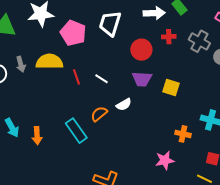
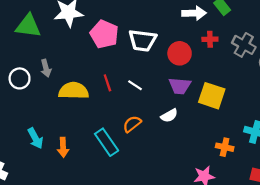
white trapezoid: (110, 23) -> (142, 40), moved, turned -100
yellow semicircle: (50, 62) -> (74, 91), moved
yellow square: (171, 88) -> (212, 96), size x1.4
white semicircle: (124, 105) -> (169, 116), moved

